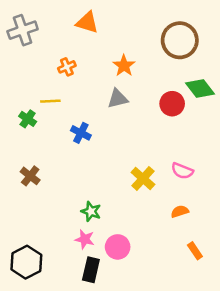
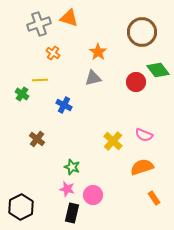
gray cross: (23, 30) -> (39, 24), moved
orange cross: (67, 67) -> (53, 53), turned -32
brown cross: (30, 176) -> (37, 139), moved
orange semicircle: (180, 211) -> (142, 167), size x1.6

